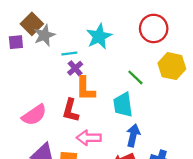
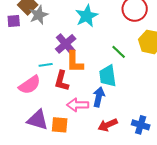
cyan line: (69, 53) -> (46, 65), moved
purple cross: (75, 68) -> (66, 44), size x1.5
blue arrow: (133, 135) -> (99, 97), moved

